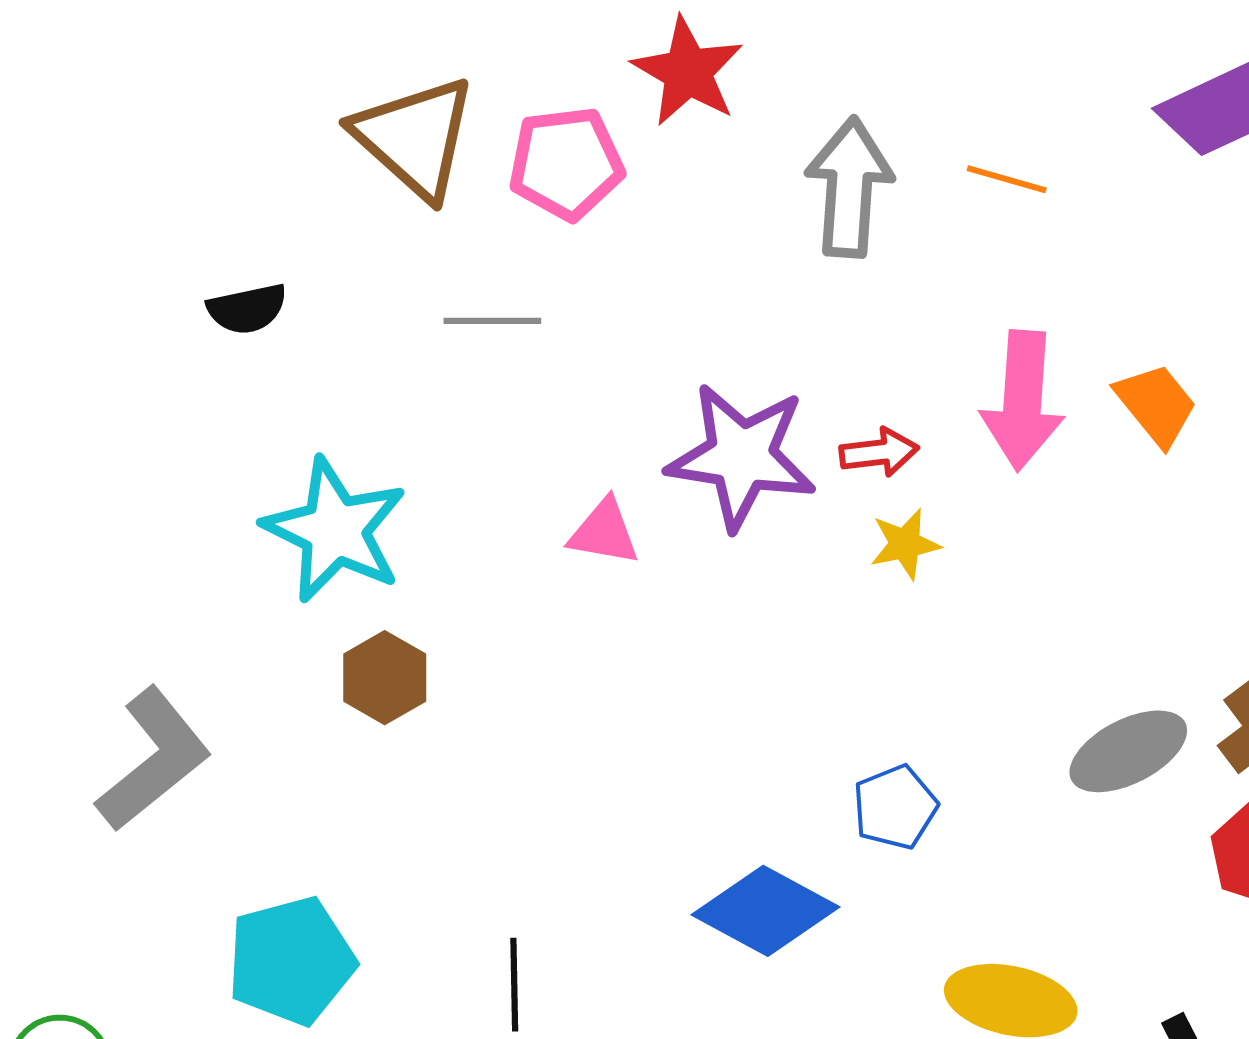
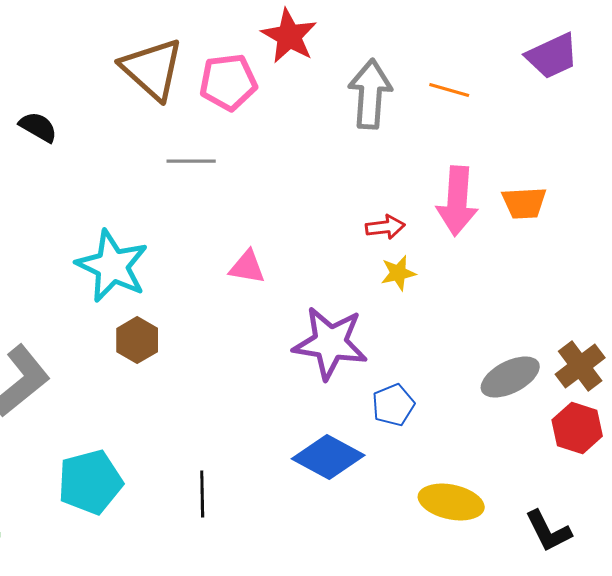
black semicircle: (247, 309) -> (38, 127), moved, turned -138
orange trapezoid: (1156, 405) -> (524, 203), turned 126
purple star: (742, 456) -> (330, 343), moved

